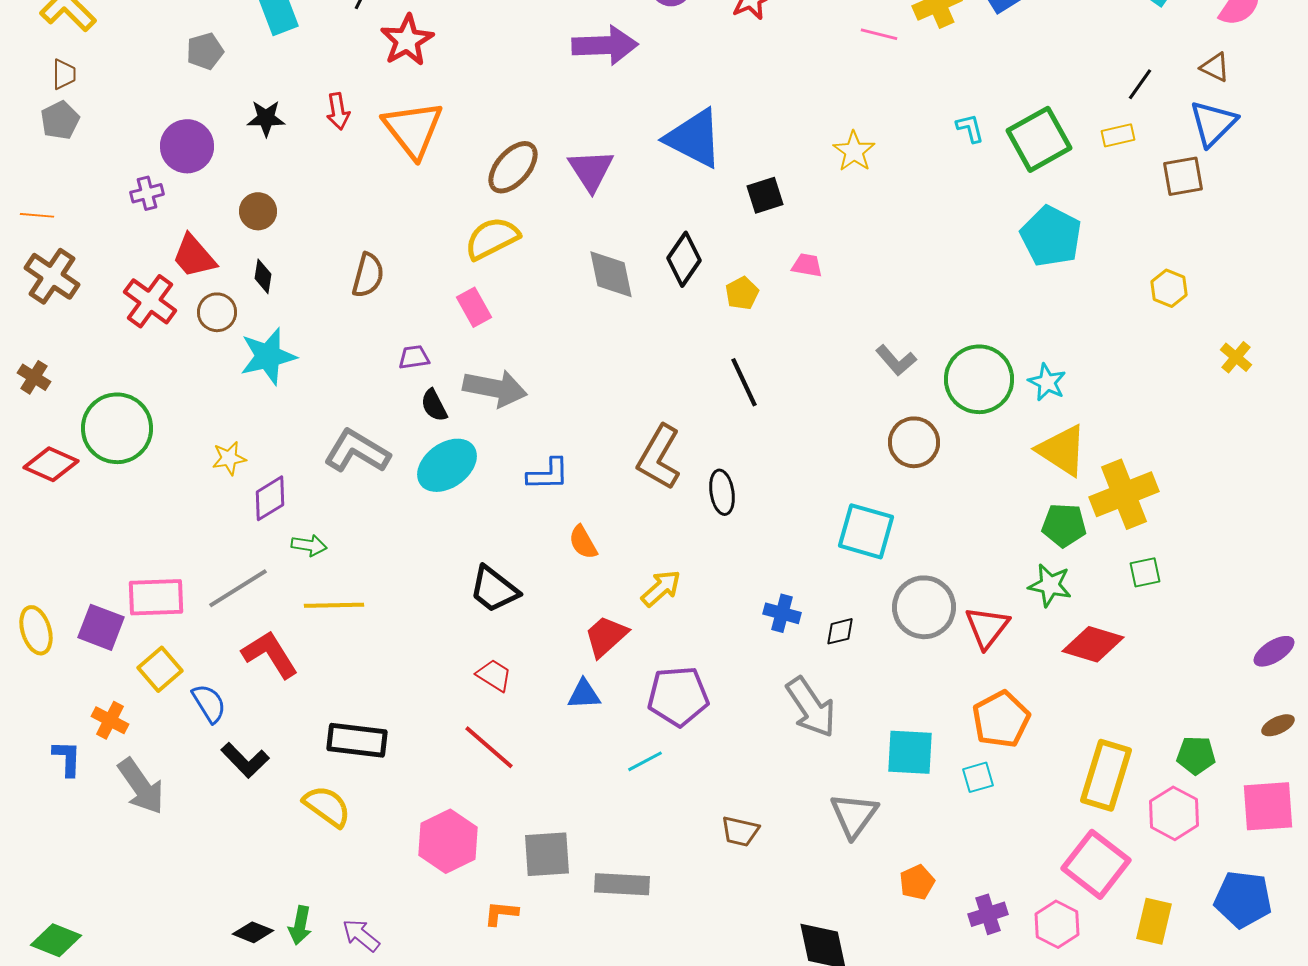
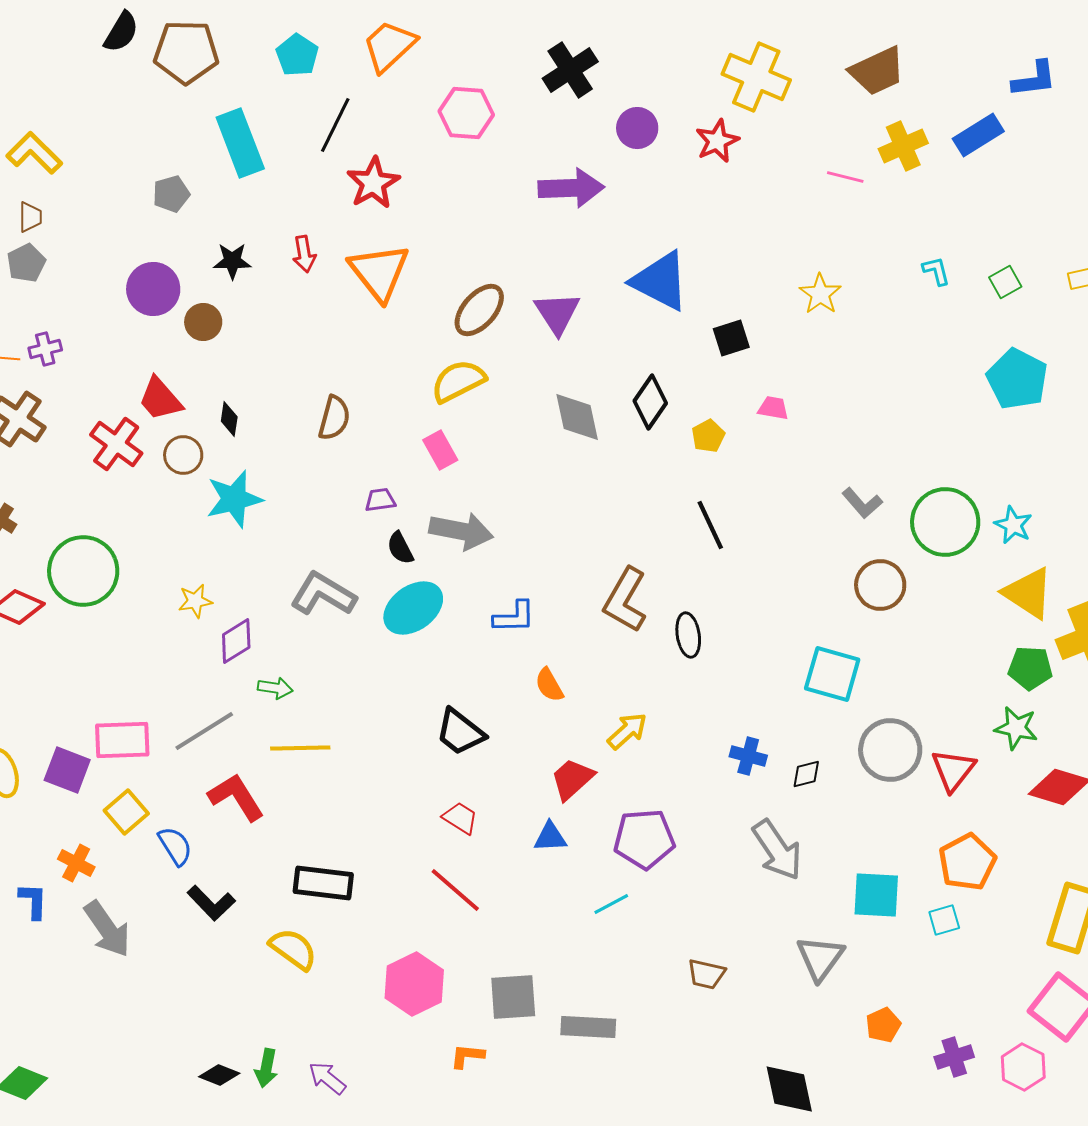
green square: (1039, 139) -> (1005, 282), size x0.5
purple cross: (147, 193) -> (45, 349), moved
brown circle: (258, 211) -> (203, 322), moved

